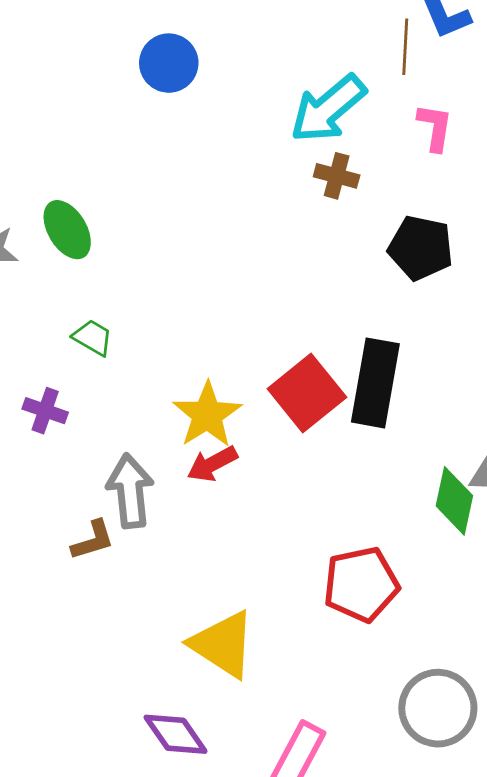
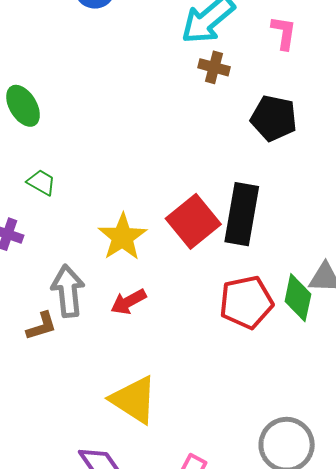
red arrow: (212, 464) -> (128, 302), moved
red pentagon: (361, 584) -> (246, 302), moved

